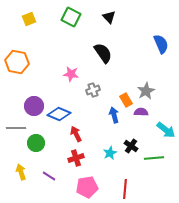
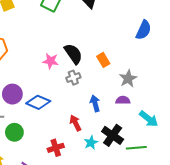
blue semicircle: (161, 44) -> (144, 30), turned 48
black semicircle: (103, 53) -> (73, 54), moved
orange rectangle: (126, 100) -> (103, 60), moved
red arrow: (76, 134) -> (75, 123), moved
black cross: (131, 146) -> (113, 135), size x1.5

